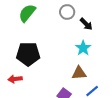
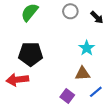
black arrow: (86, 24) -> (97, 17), moved
red arrow: (15, 79) -> (17, 80), size x1.5

